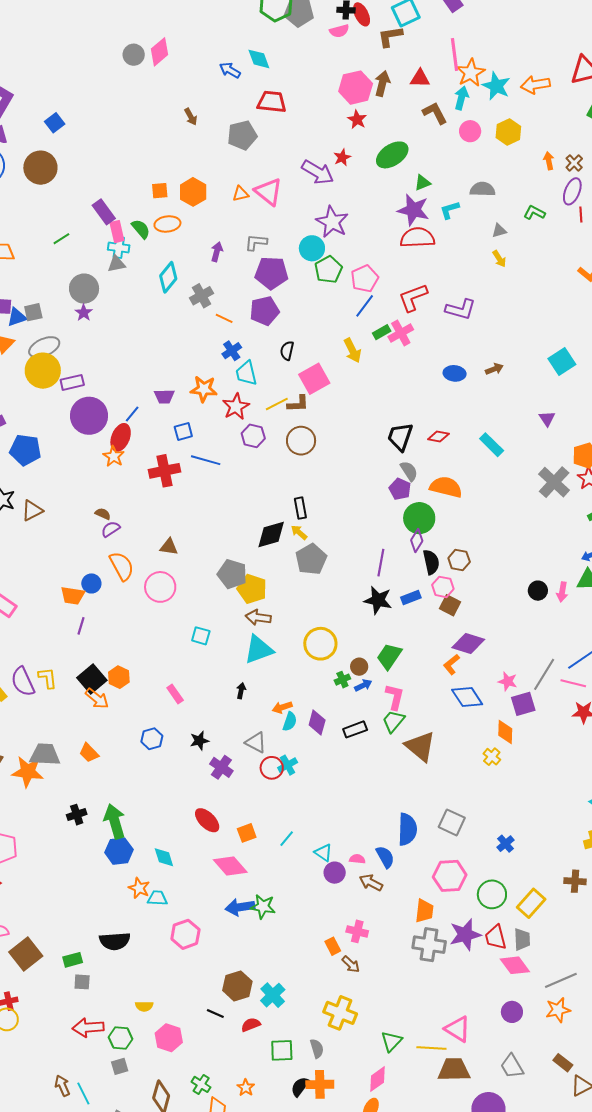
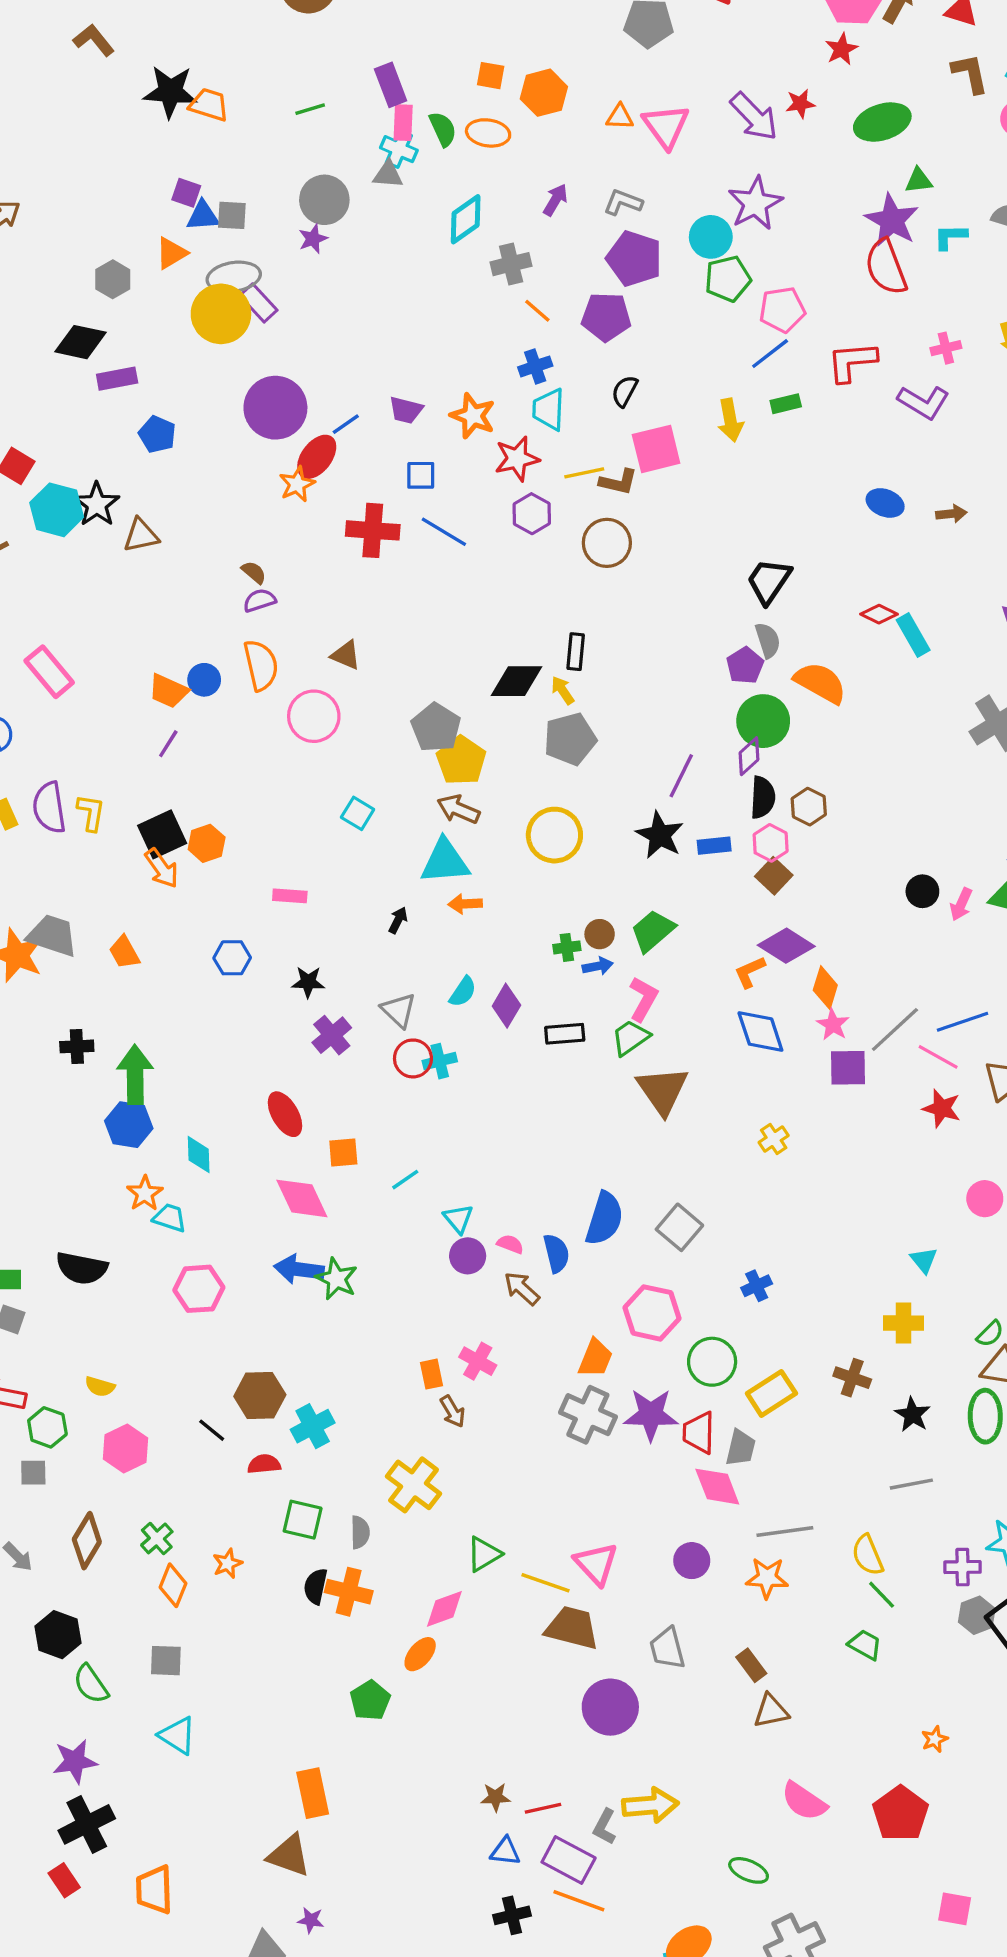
red semicircle: (417, 238) -> (886, 267), turned -124
pink cross: (401, 333) -> (946, 348), moved, size x0.7
purple rectangle: (72, 382) -> (258, 303), moved, turned 45
red diamond: (438, 437) -> (879, 614), moved
blue pentagon: (25, 450) -> (157, 434), size x0.7
yellow circle: (320, 644) -> (554, 835), moved
pink rectangle: (175, 694) -> (290, 896), turned -66
orange arrow: (282, 707) -> (465, 904), moved
orange diamond: (505, 732) -> (825, 988), moved
black semicircle: (300, 1087) -> (316, 1586), turned -40

